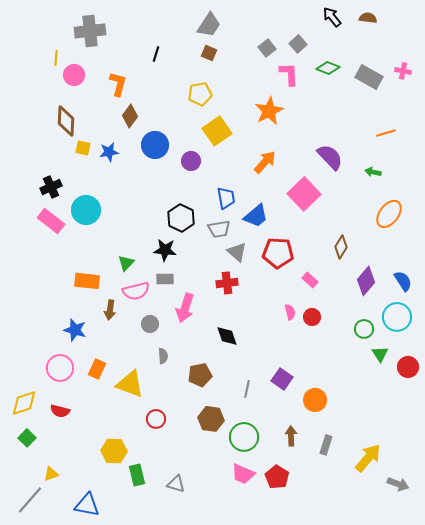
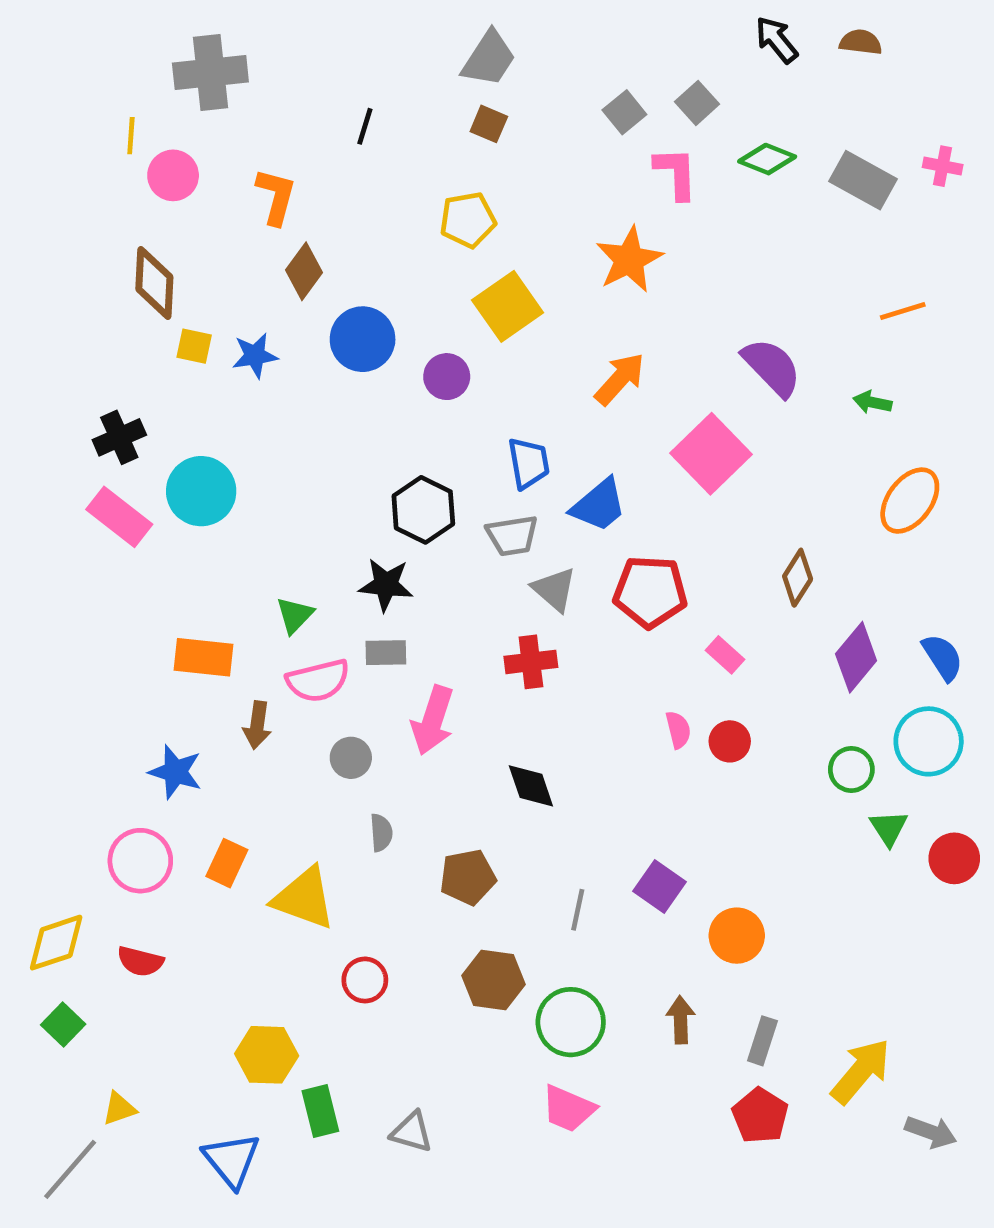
red pentagon: (277, 477) -> (760, 1116), moved
blue triangle: (87, 505) -> (232, 1160), moved, turned 40

